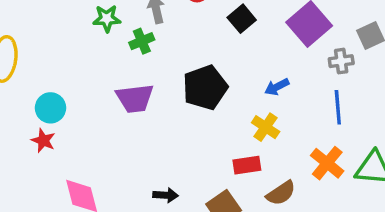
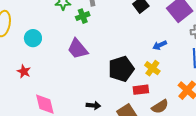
black pentagon: (205, 87) -> (121, 69), moved
purple trapezoid: (135, 98) -> (78, 49), turned 55
cyan circle: (50, 108) -> (33, 38), moved

